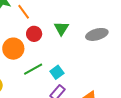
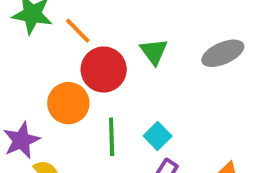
red circle: (34, 34) -> (104, 70), size x1.5
green line: (33, 69) -> (112, 137), turned -54

